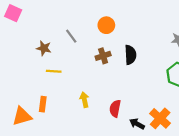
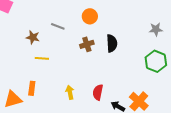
gray line: (71, 36) -> (58, 26), turned -32
yellow arrow: (84, 100) -> (70, 92), moved

